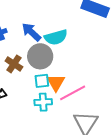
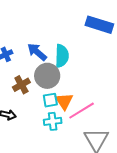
cyan semicircle: (56, 37) -> (62, 56), turned -70
brown cross: (14, 64) -> (21, 85), turned 30

